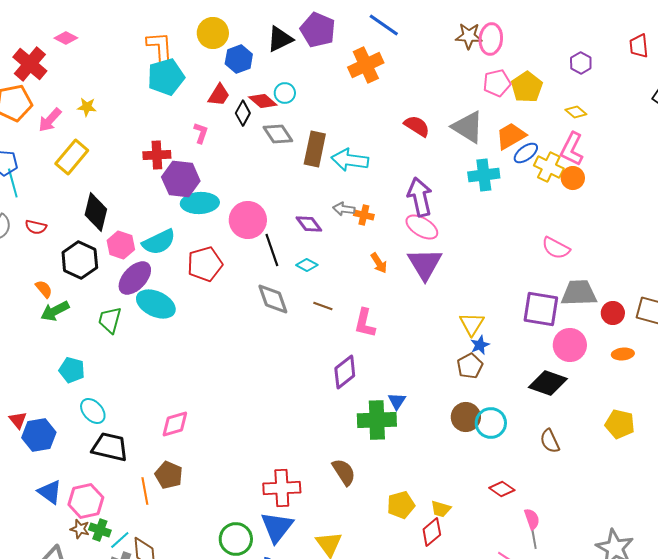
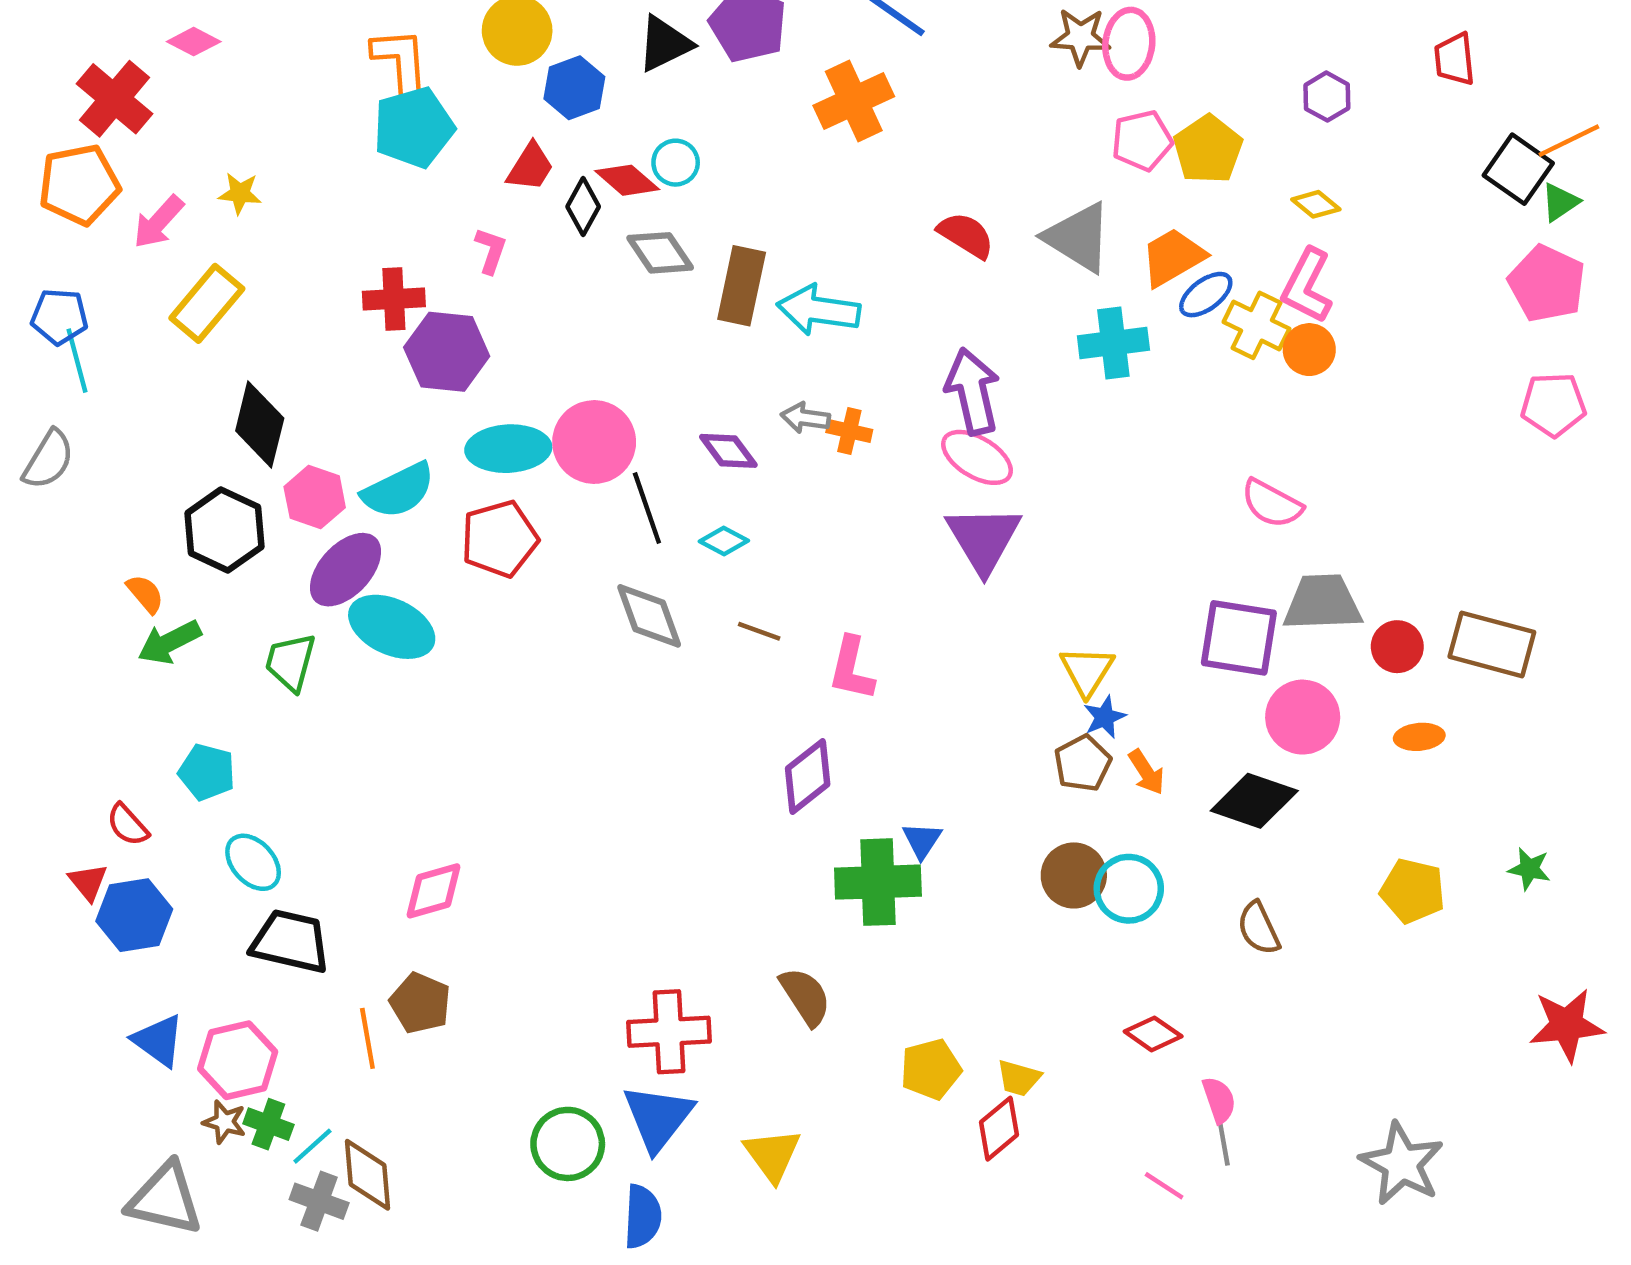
cyan ellipse: (200, 203) -> (508, 449), moved
red semicircle: (36, 227) -> (128, 825), moved, turned 35
orange arrow: (379, 263) -> (1146, 772), moved

